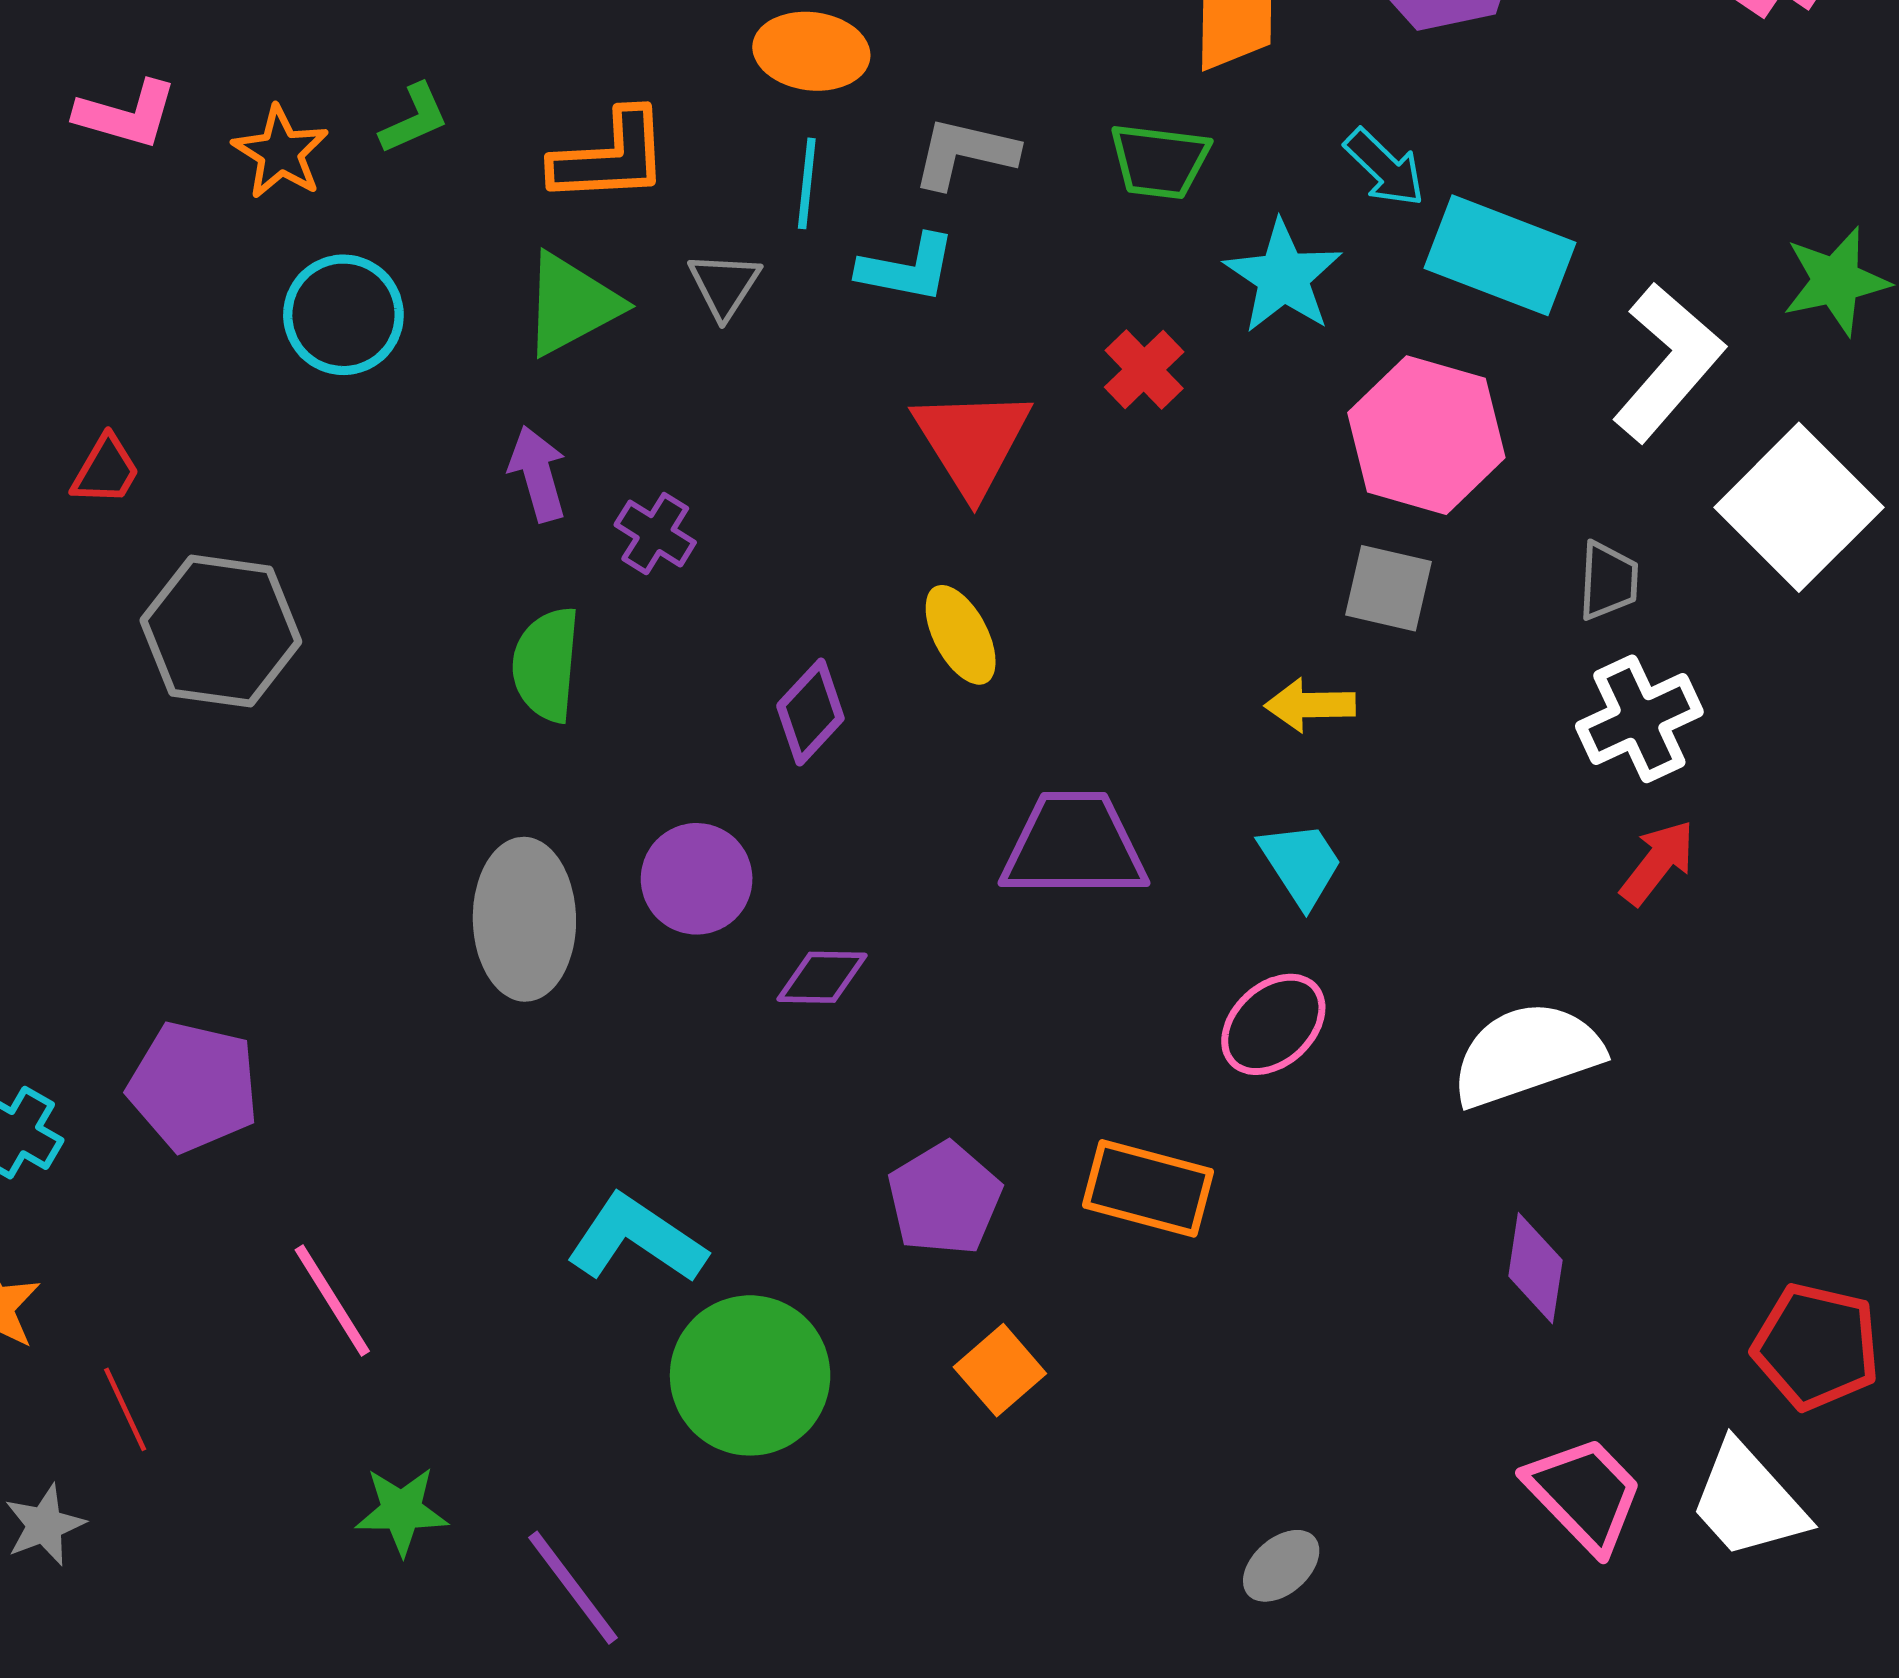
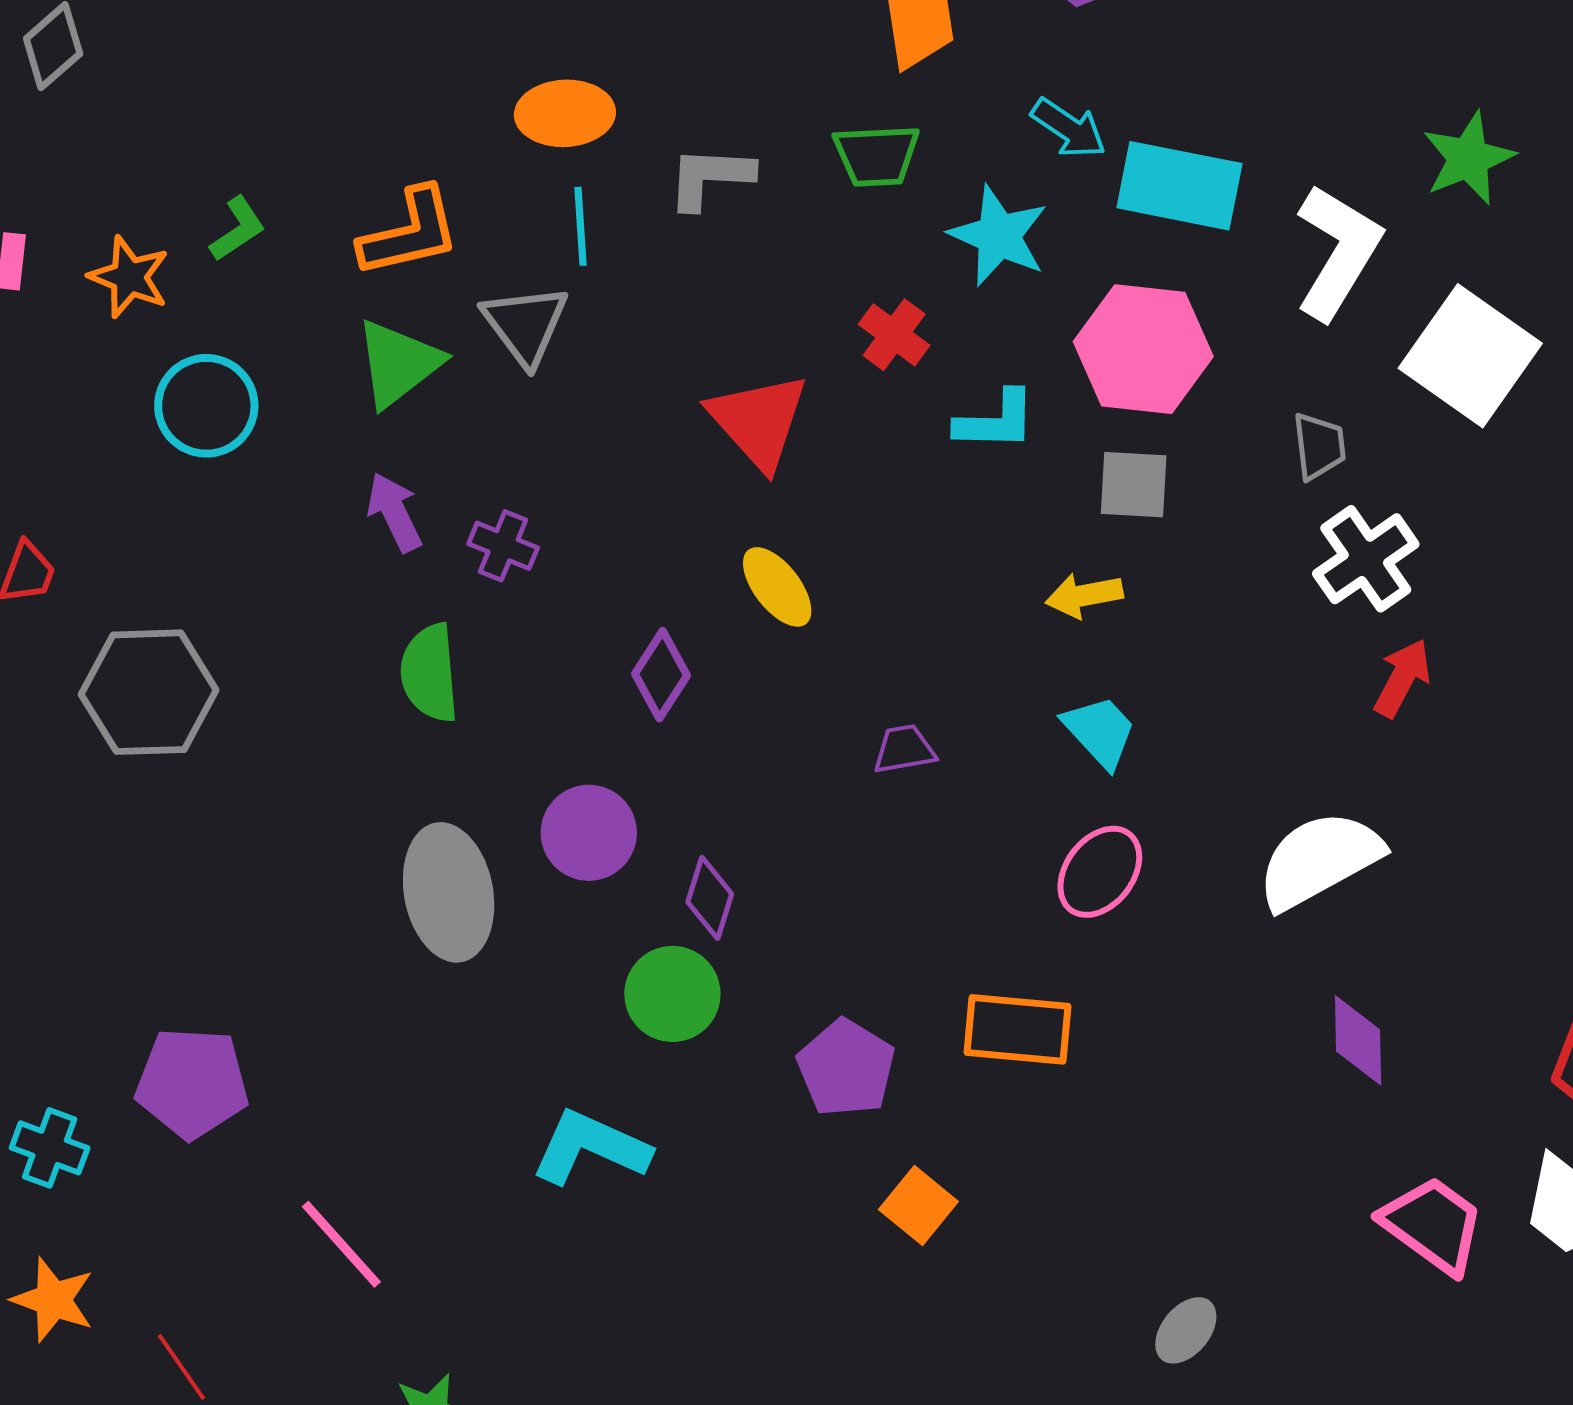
cyan L-shape: (907, 268) -> (996, 421), moved
gray triangle: (724, 285) -> (525, 325), size x1.4
purple trapezoid: (1074, 846) -> (904, 749), size x0.5
purple diamond: (822, 977) -> (710, 898), turned -64
green circle: (750, 1375) -> (672, 994), moved, size x0.7

